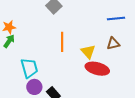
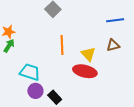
cyan trapezoid: (29, 68) -> (30, 72), turned -55
red ellipse: (97, 69) -> (85, 71), moved

